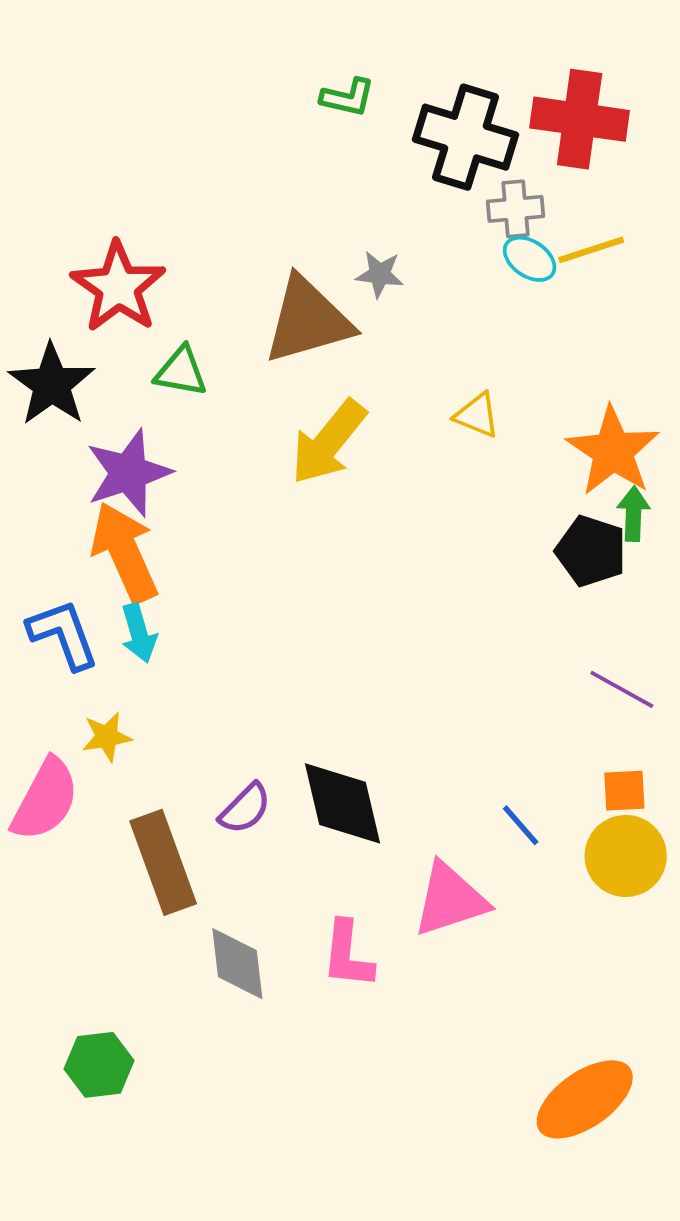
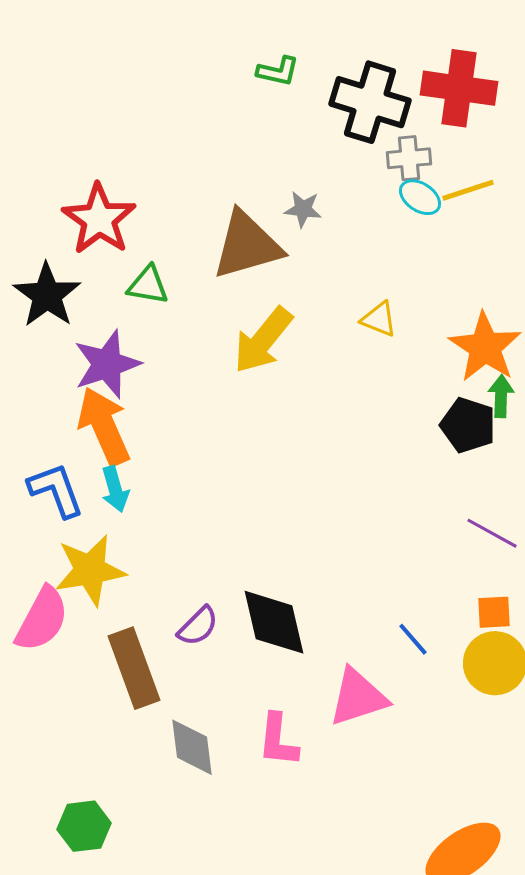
yellow star: (107, 737) -> (90, 570), size x1.8

